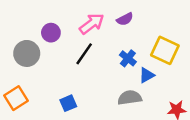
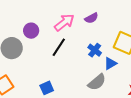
gray semicircle: (130, 98) -> (97, 82), turned 150

